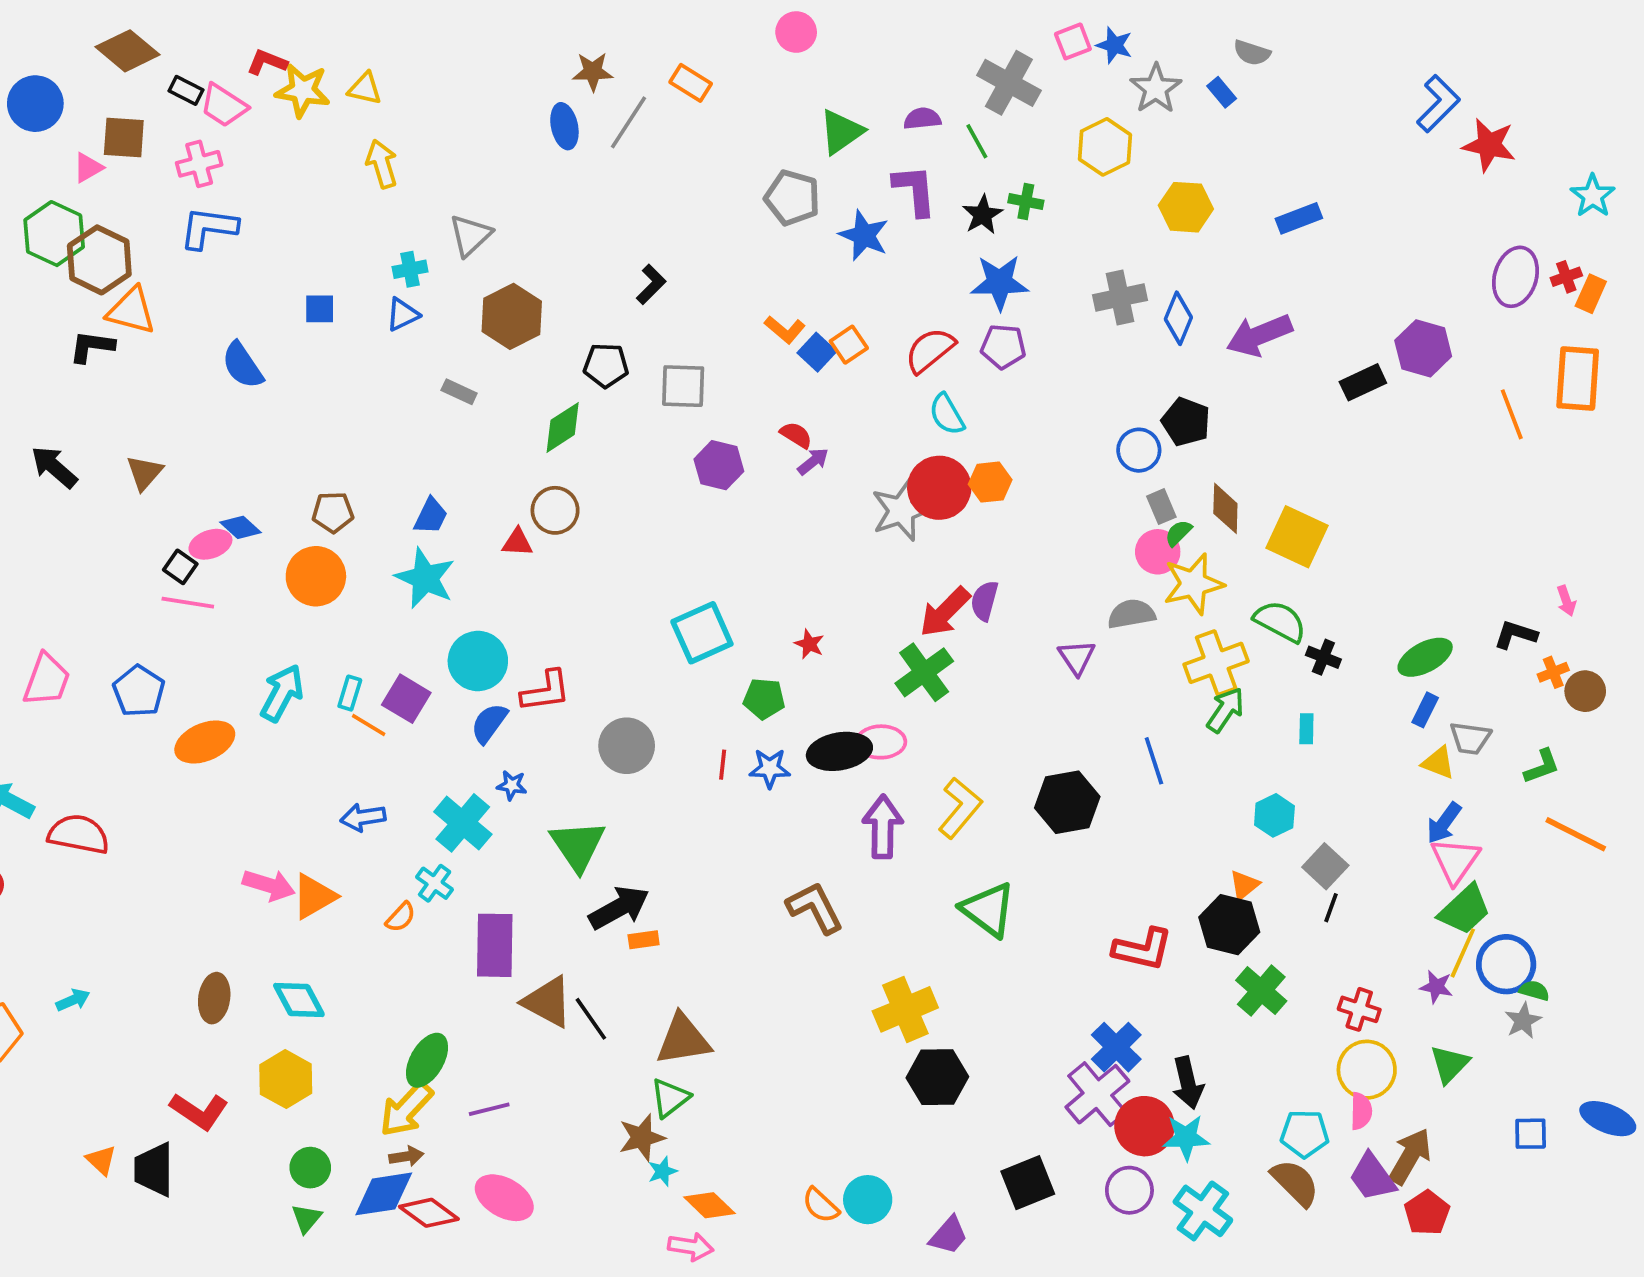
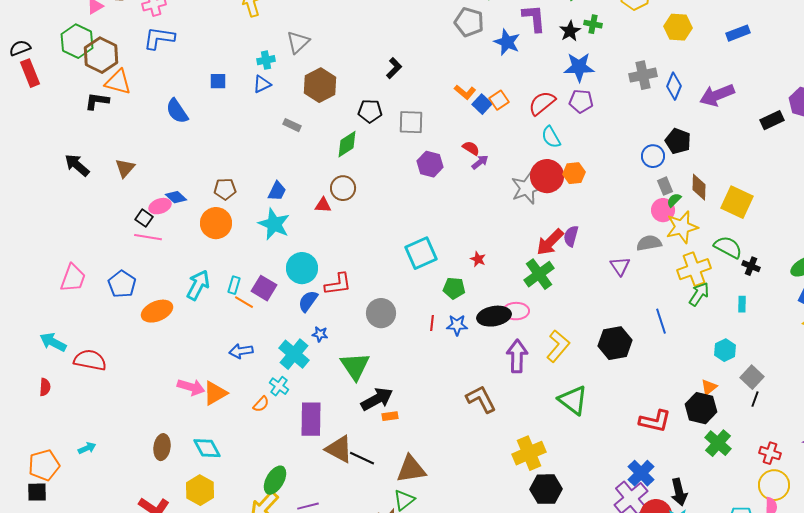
black line: (591, 1019) -> (362, 458), turned -30

